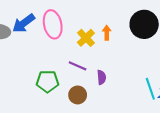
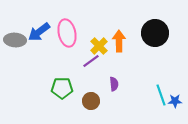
orange arrow: (107, 33) -> (119, 41), size x1.5
purple line: (78, 66) -> (91, 61), moved, turned -60

